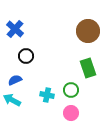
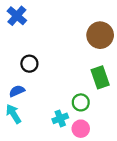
blue cross: (15, 29) -> (17, 16), moved
cyan cross: (47, 95) -> (60, 118), moved, turned -32
cyan arrow: (12, 100) -> (13, 114), turned 30

